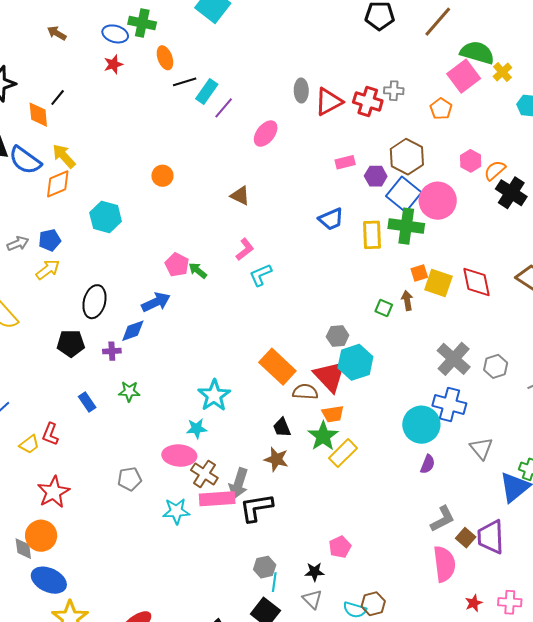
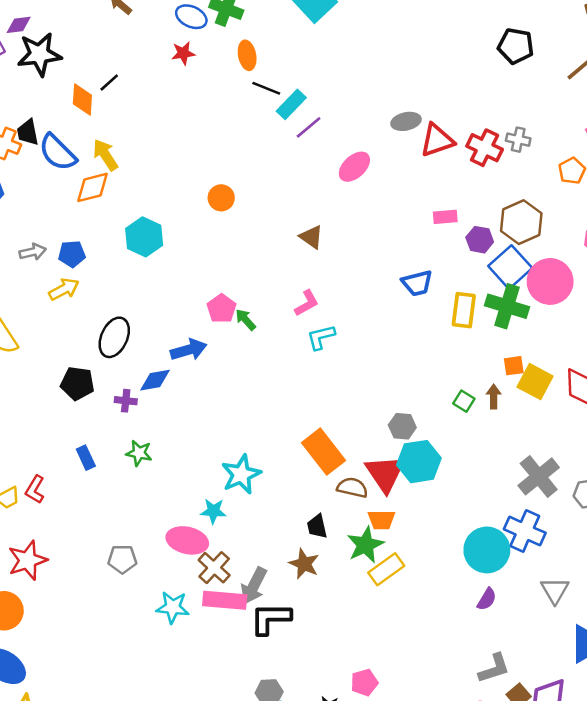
black line: (185, 82) -> (266, 88), turned 30
gray ellipse: (301, 91) -> (406, 121), turned 70

